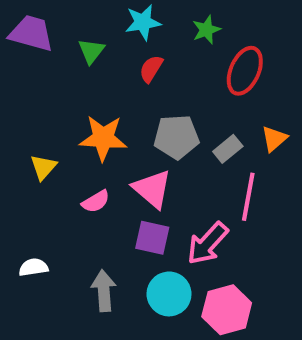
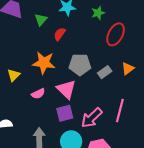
red semicircle: (151, 69) -> (60, 34), moved
pink line: (248, 197) -> (120, 110), moved
purple square: (152, 238) -> (65, 113), turned -30

